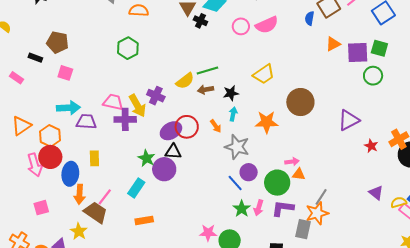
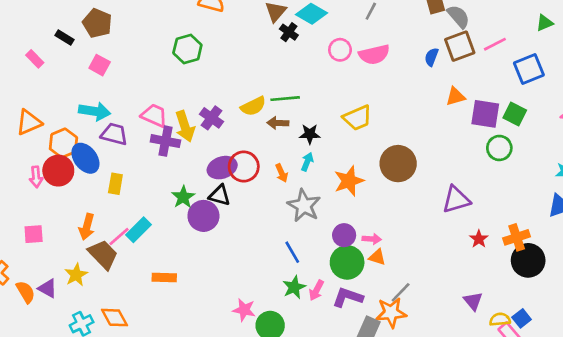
orange star: (267, 122) -> (349, 181), turned -30
pink arrow: (35, 165) -> (36, 177), size x0.7
purple circle: (249, 172) -> (344, 235), moved
blue ellipse: (70, 174) -> (85, 158), moved, turned -55
cyan rectangle: (136, 188) -> (139, 230), moved

